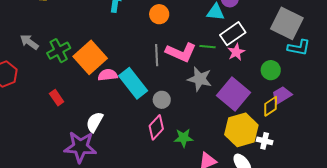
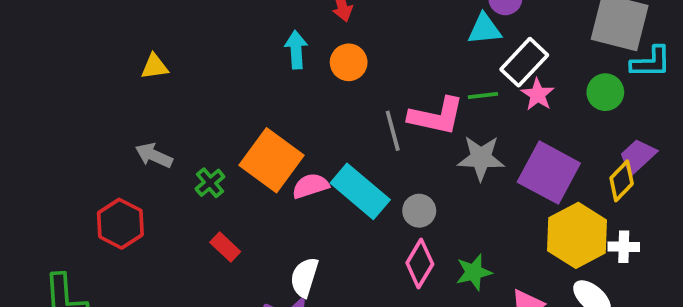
orange circle: (159, 14) -> (349, 62), moved
green cross: (59, 51) -> (210, 183), moved, size x0.7
green circle: (271, 70) -> (605, 92), moved

